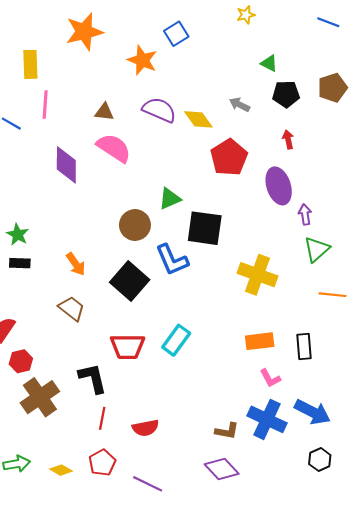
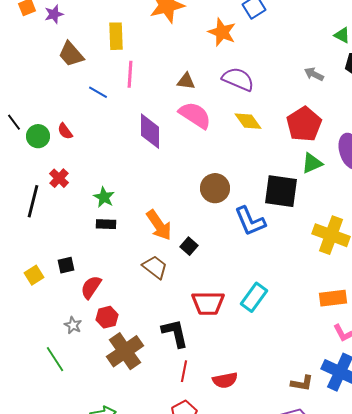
yellow diamond: (198, 119) -> (248, 121), moved
green triangle: (170, 199) -> (312, 163), moved
orange arrow: (76, 264) -> (159, 225), size x1.4
black square: (130, 281) -> (189, 246), moved, size x0.5

